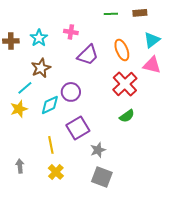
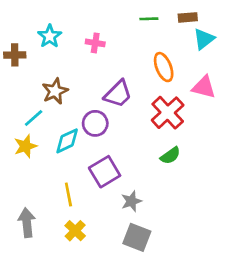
cyan star: (39, 38) -> (50, 36), moved
cyan triangle: (152, 40) -> (204, 39), moved
purple trapezoid: (88, 55) -> (118, 94), moved
gray arrow: (20, 166) -> (27, 223), size x1.5

